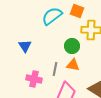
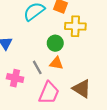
gray line: (55, 69) -> (37, 67), turned -40

